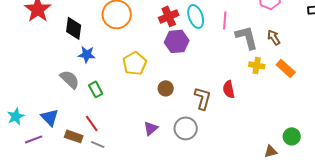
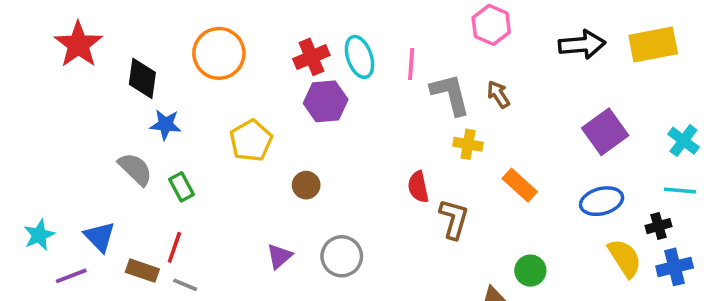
orange rectangle: (286, 68) -> (520, 185), moved
brown L-shape: (203, 98) -> (454, 219), moved
red line: (92, 123) -> (174, 247), turned 54

